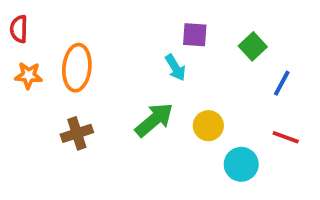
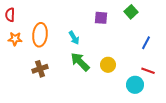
green square: (253, 46) -> (131, 12), moved
cyan arrow: (175, 68) -> (74, 38), moved
green arrow: (154, 120) -> (80, 62), turned -95
cyan circle: (241, 164) -> (135, 85), moved

